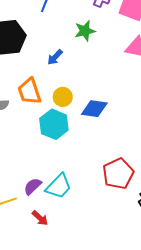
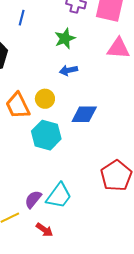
blue arrow: (55, 57) -> (68, 70), moved, turned 42
yellow circle: (63, 97) -> (45, 99), moved

